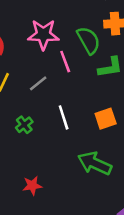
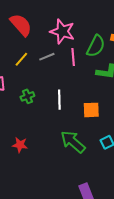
green semicircle: (88, 40) -> (96, 46), turned 40
gray line: (38, 83) -> (47, 57), moved

